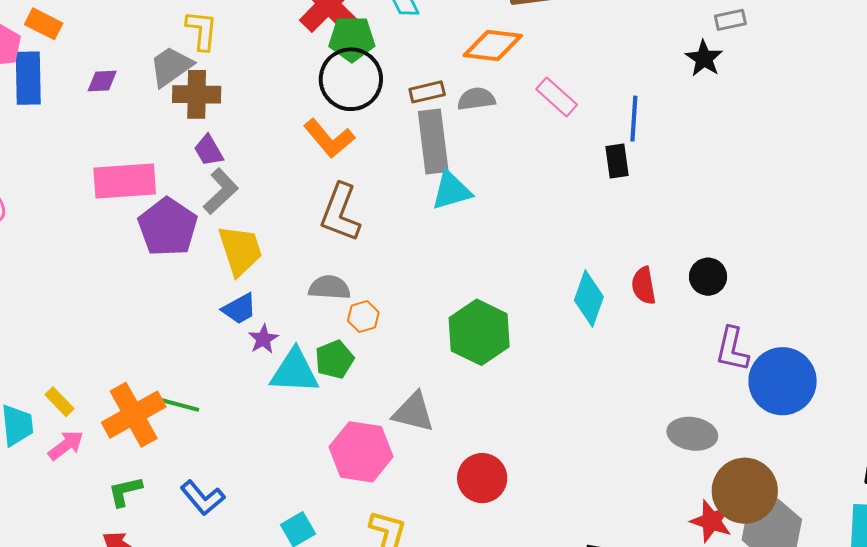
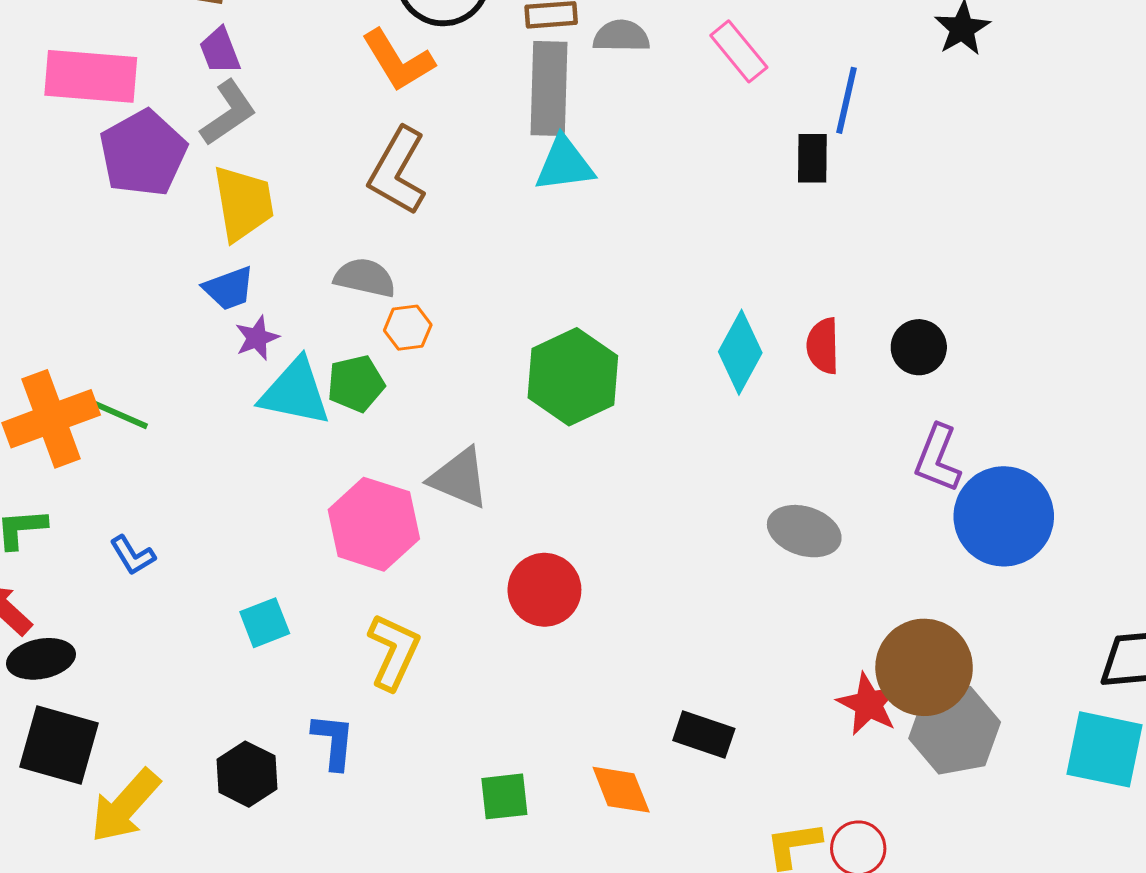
gray ellipse: (692, 434) -> (804, 531), moved
blue L-shape: (202, 498) -> (133, 555), size x0.7

